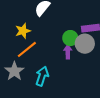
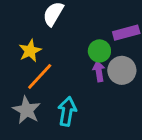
gray circle: (85, 44) -> (122, 70), moved

